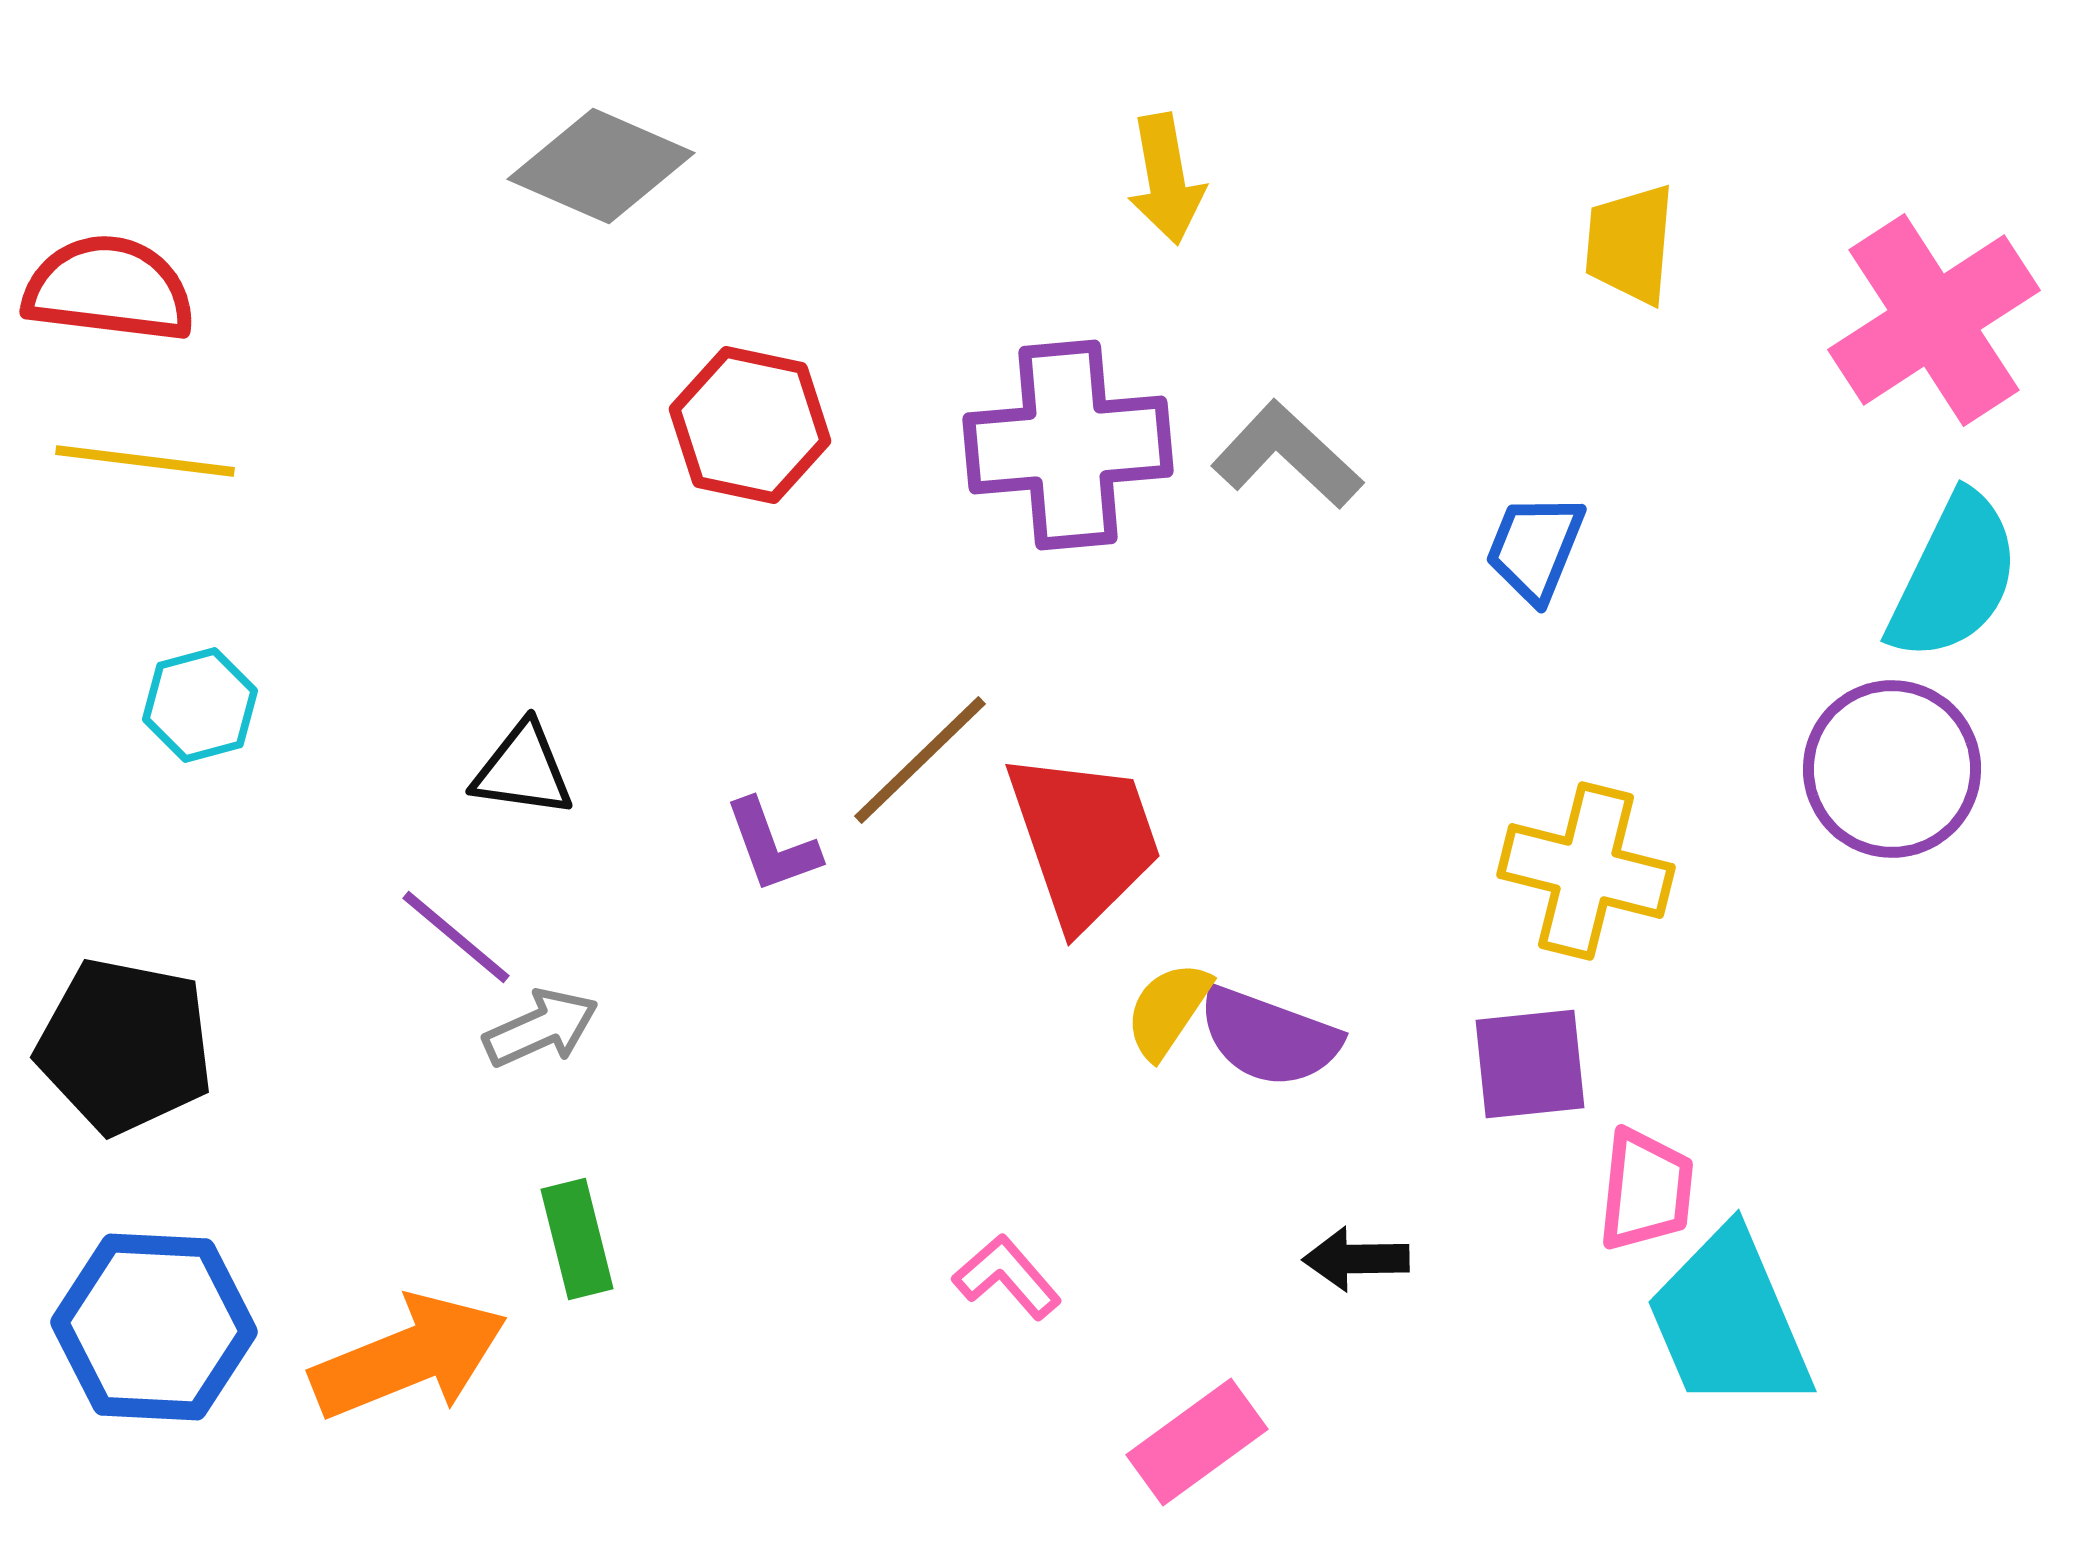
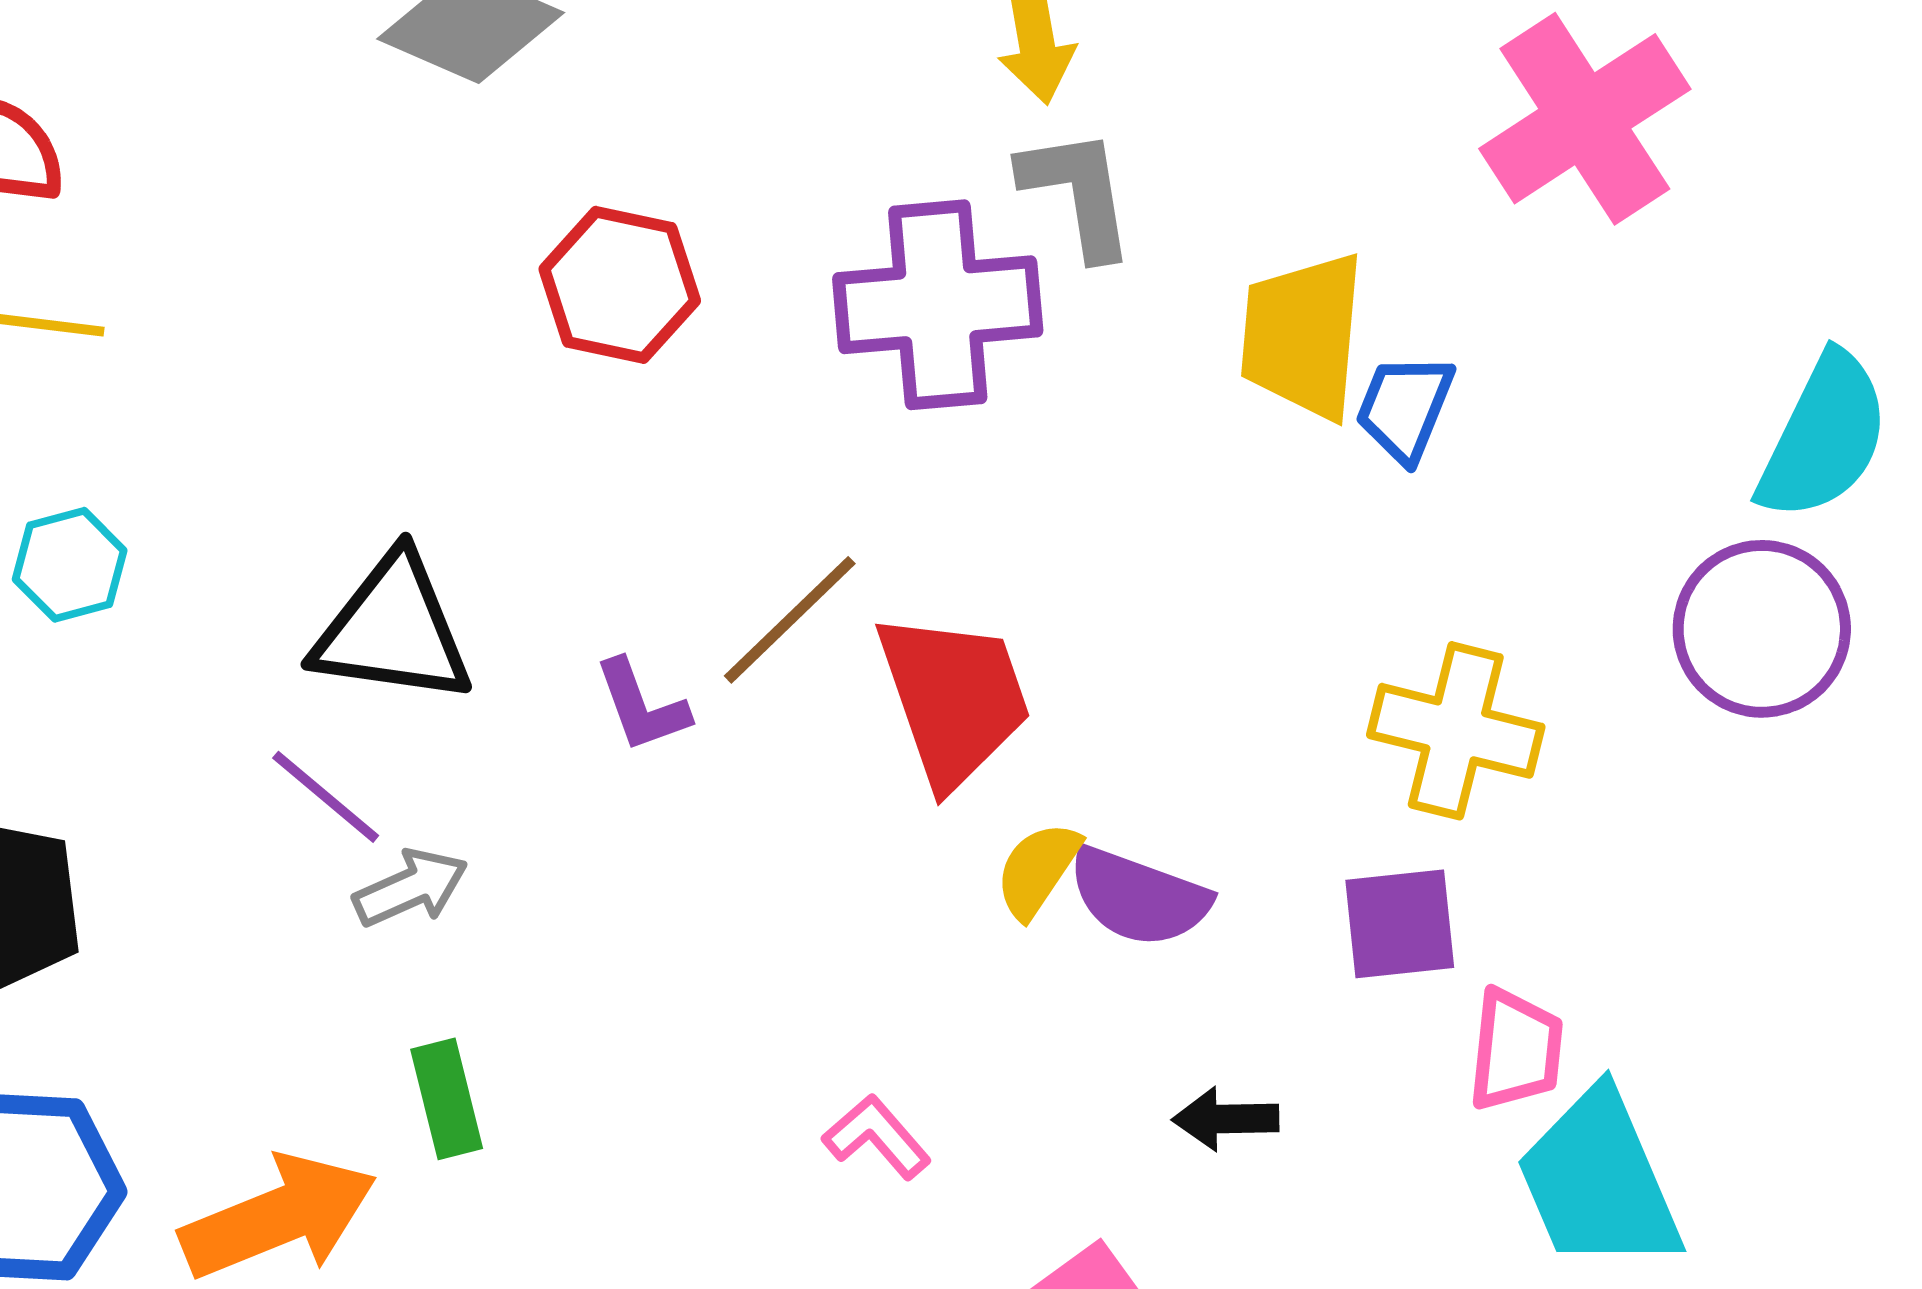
yellow trapezoid: (1630, 244) -> (1303, 336), moved, size x1.4
pink cross: (1934, 320) -> (1585, 119), moved
gray L-shape: (1287, 455) -> (1078, 193), moved, turned 38
black triangle: (523, 770) -> (393, 630), size x1.6

